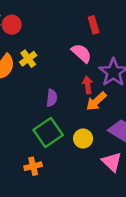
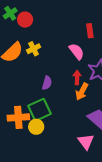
orange arrow: (96, 101) -> (82, 92), turned -30
yellow circle: (83, 139) -> (36, 127), moved
orange cross: (33, 166) -> (18, 117), moved, size x1.5

